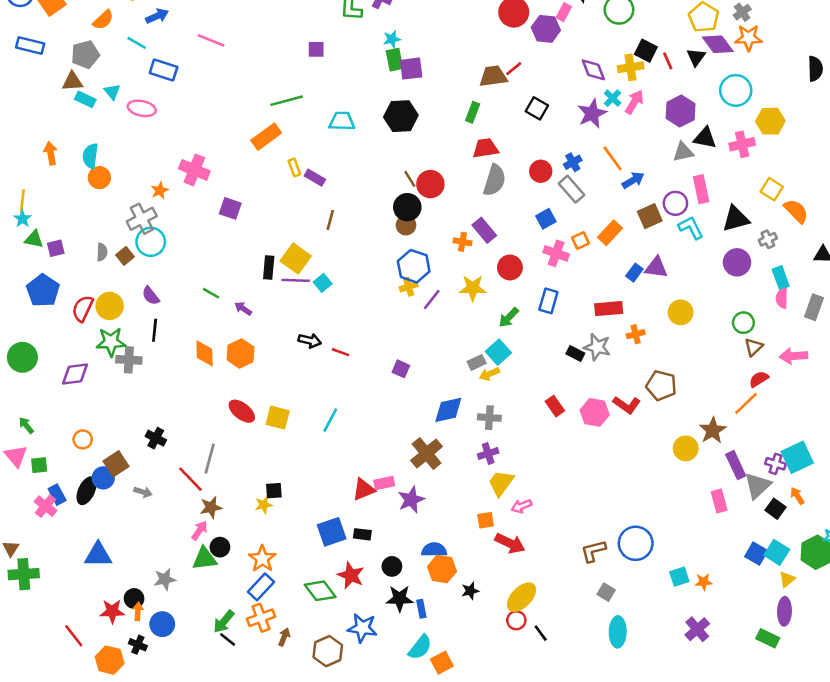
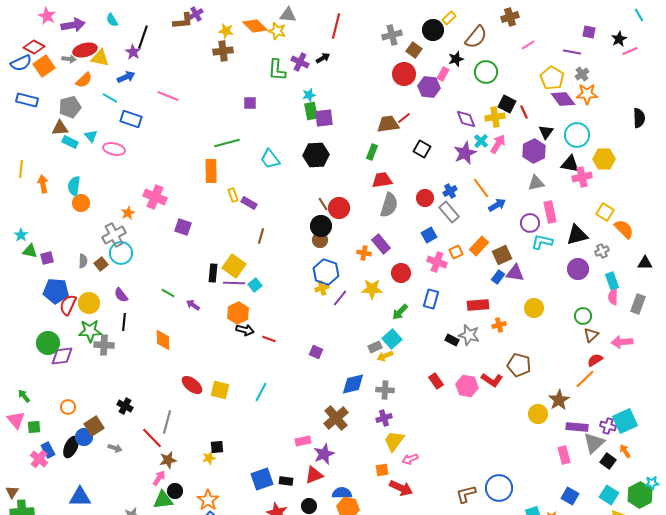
black triangle: (696, 57) -> (546, 132), moved
cyan trapezoid: (342, 121) -> (270, 159), turned -130
orange rectangle: (266, 137) -> (211, 171), turned -55
black triangle: (705, 138) -> (570, 164), moved
yellow line: (22, 201) -> (21, 169), moved
brown square: (650, 216) -> (502, 255), moved
cyan L-shape: (691, 228) -> (542, 242), turned -50
blue pentagon: (43, 291) -> (56, 291), moved, turned -30
orange hexagon: (240, 353) -> (238, 313), moved
green circle: (22, 357) -> (48, 343), moved
purple rectangle: (736, 465) -> (577, 427), turned -60
red triangle: (364, 489) -> (314, 475), moved
blue square: (756, 554) -> (570, 496), moved

